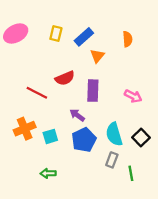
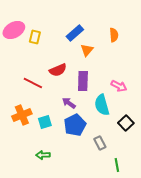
yellow rectangle: (56, 33) -> (35, 37), moved
cyan semicircle: (114, 134) -> (102, 105), moved
gray rectangle: (112, 160) -> (100, 143), turned -48
green line: (131, 173) -> (117, 165), moved

